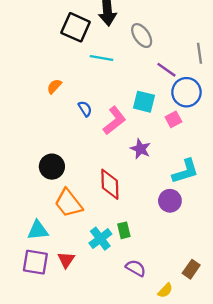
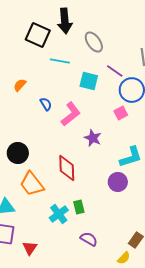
cyan square: (144, 102) -> (89, 81), moved
red triangle: (66, 260) -> (30, 248), moved
yellow semicircle: (165, 290) -> (124, 258), moved

